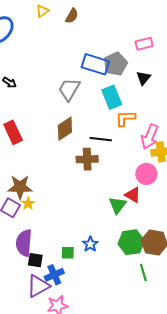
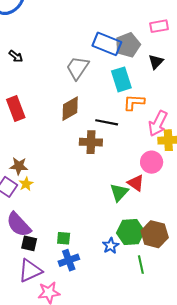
brown star: (20, 187) -> (19, 166), size x0.7
purple semicircle: (24, 243) -> (19, 225), turned -52
blue star: (90, 244) -> (111, 246), moved
blue cross: (54, 275) -> (69, 260), moved

